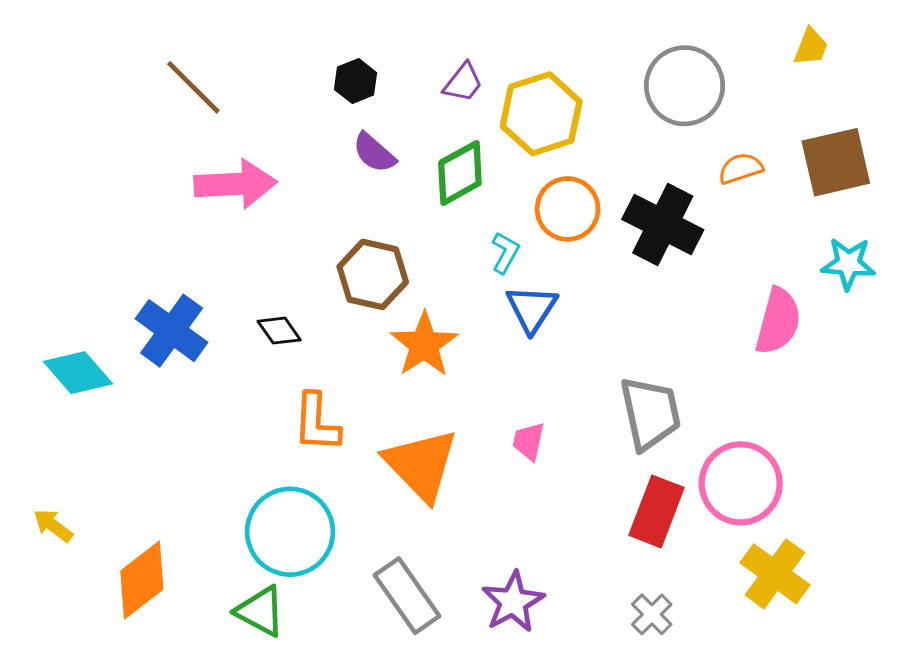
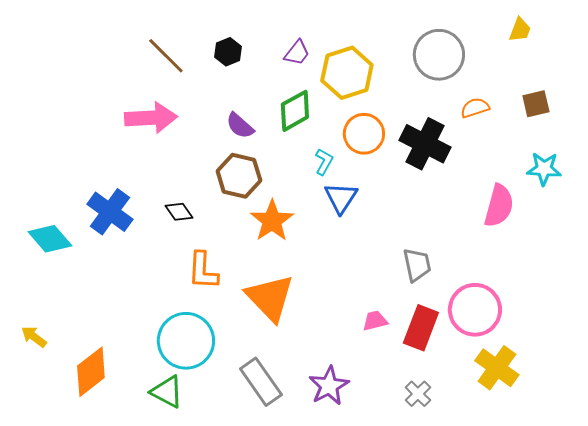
brown line: (193, 87) -> (166, 56), moved
purple semicircle: (374, 153) -> (240, 126), moved
brown square: (836, 162) -> (536, 104), size x0.6
gray trapezoid: (650, 413) -> (417, 265), size x0.7
pink trapezoid: (529, 441) -> (375, 321), moved, turned 64

